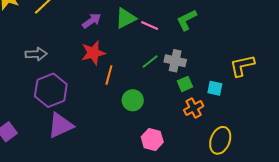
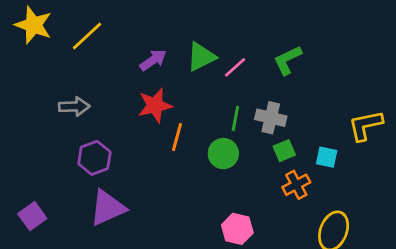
pink line: (150, 25) -> (235, 67), turned -66
green line: (150, 61) -> (235, 118), turned -42
purple hexagon: (51, 90) -> (94, 158), size x0.7
green circle: (133, 100) -> (223, 154), moved

